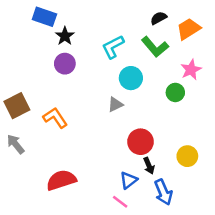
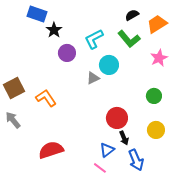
purple circle: (65, 64) -> (67, 53), moved
green circle: (175, 92) -> (154, 96), moved
gray triangle: (115, 104) -> (93, 78), moved

